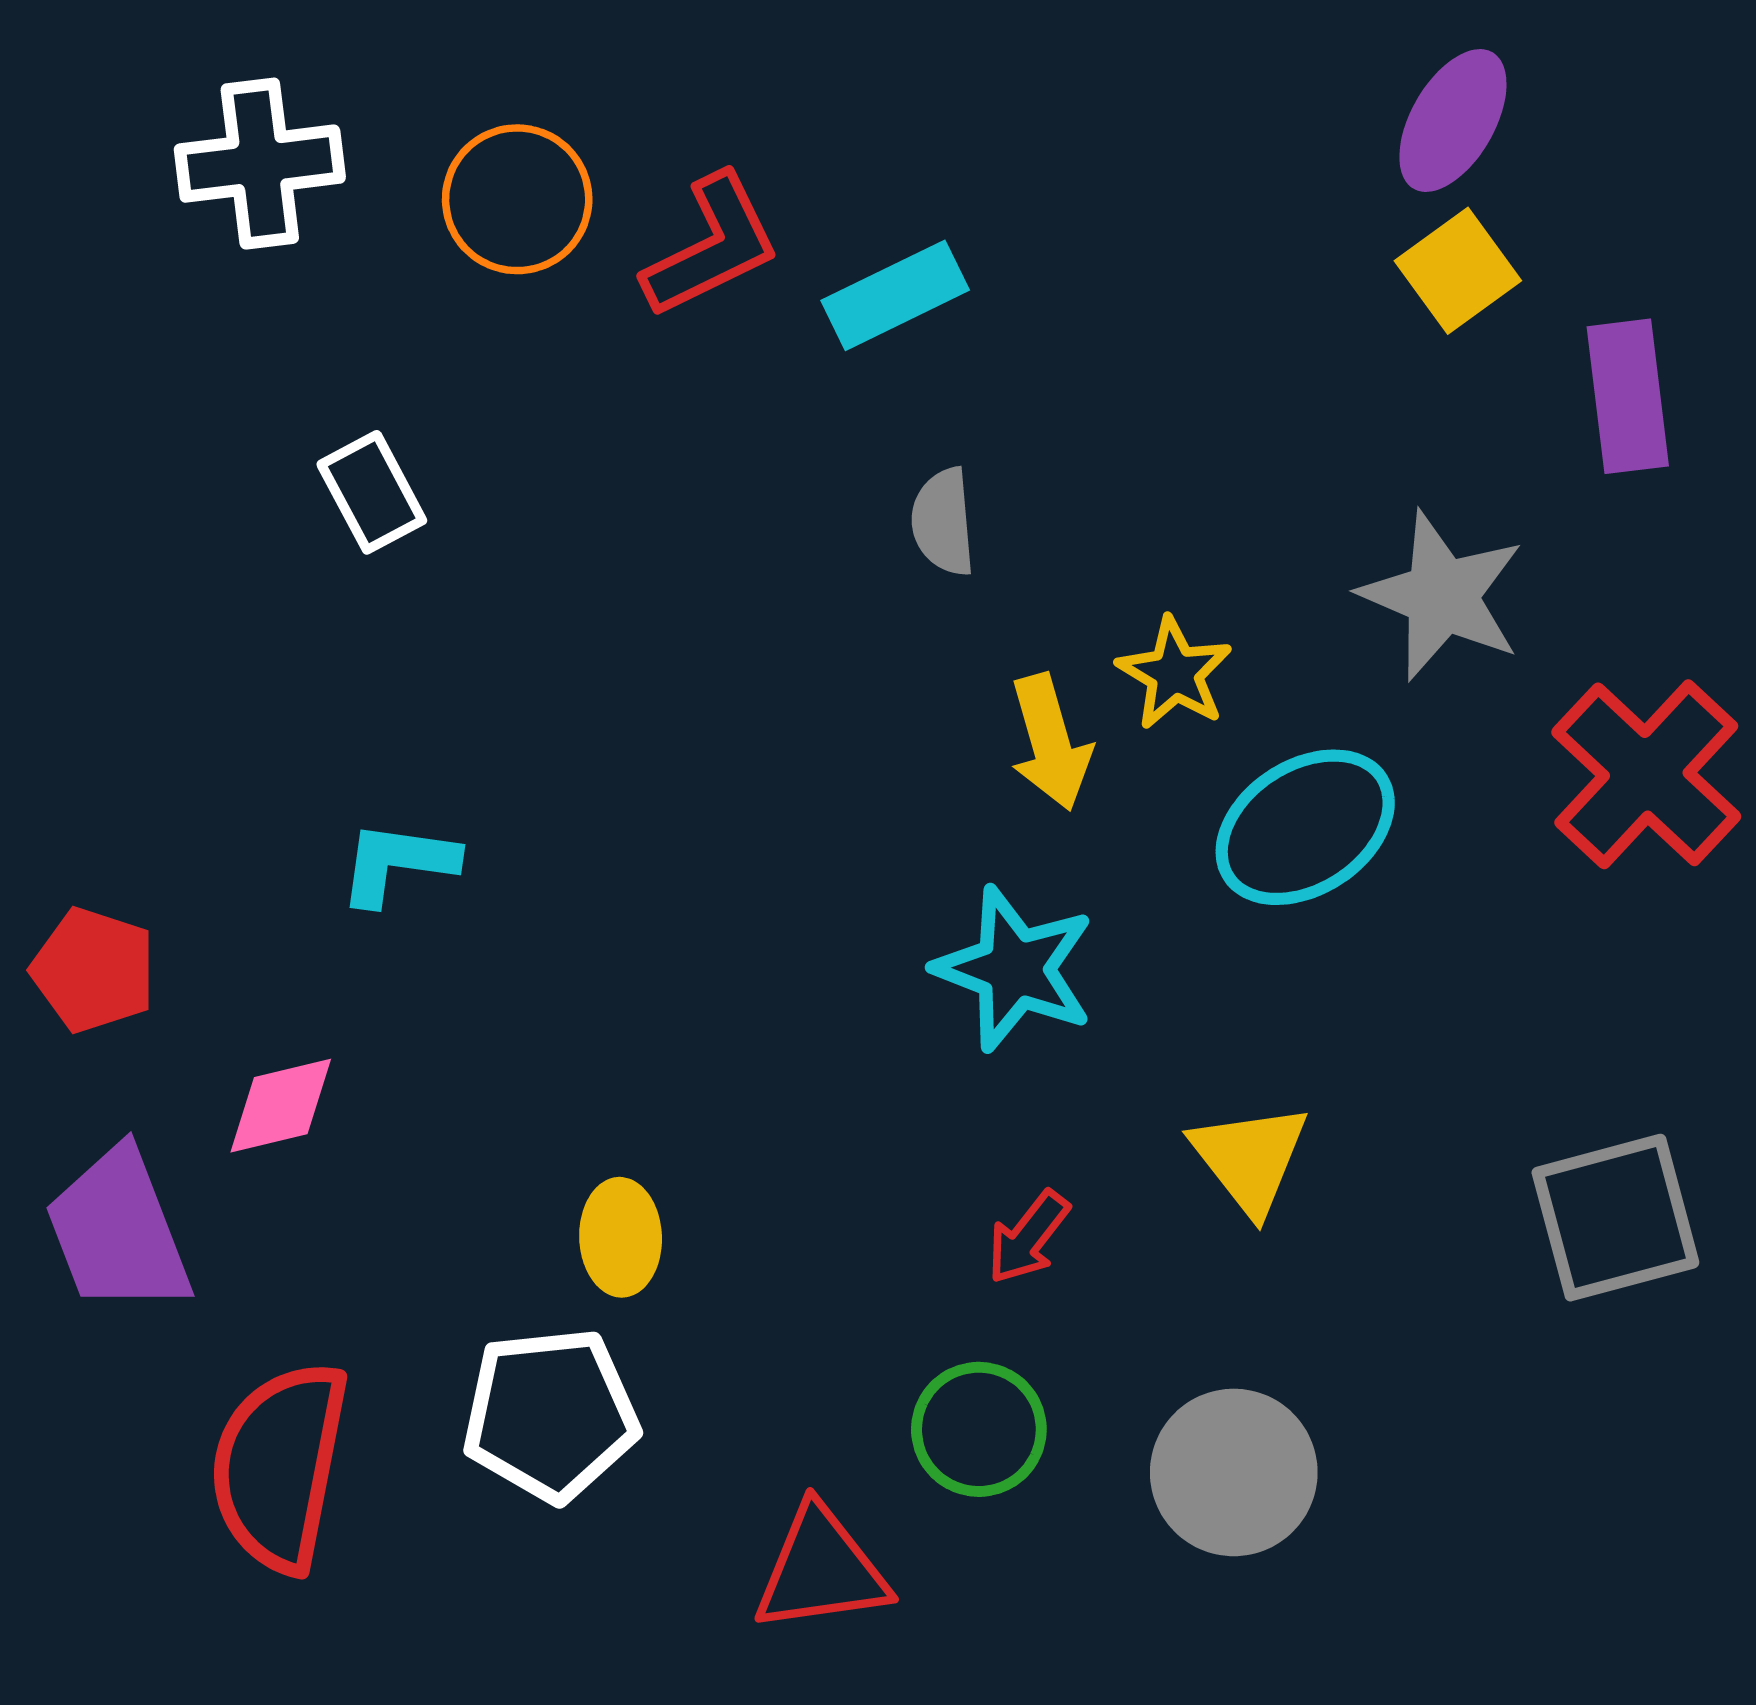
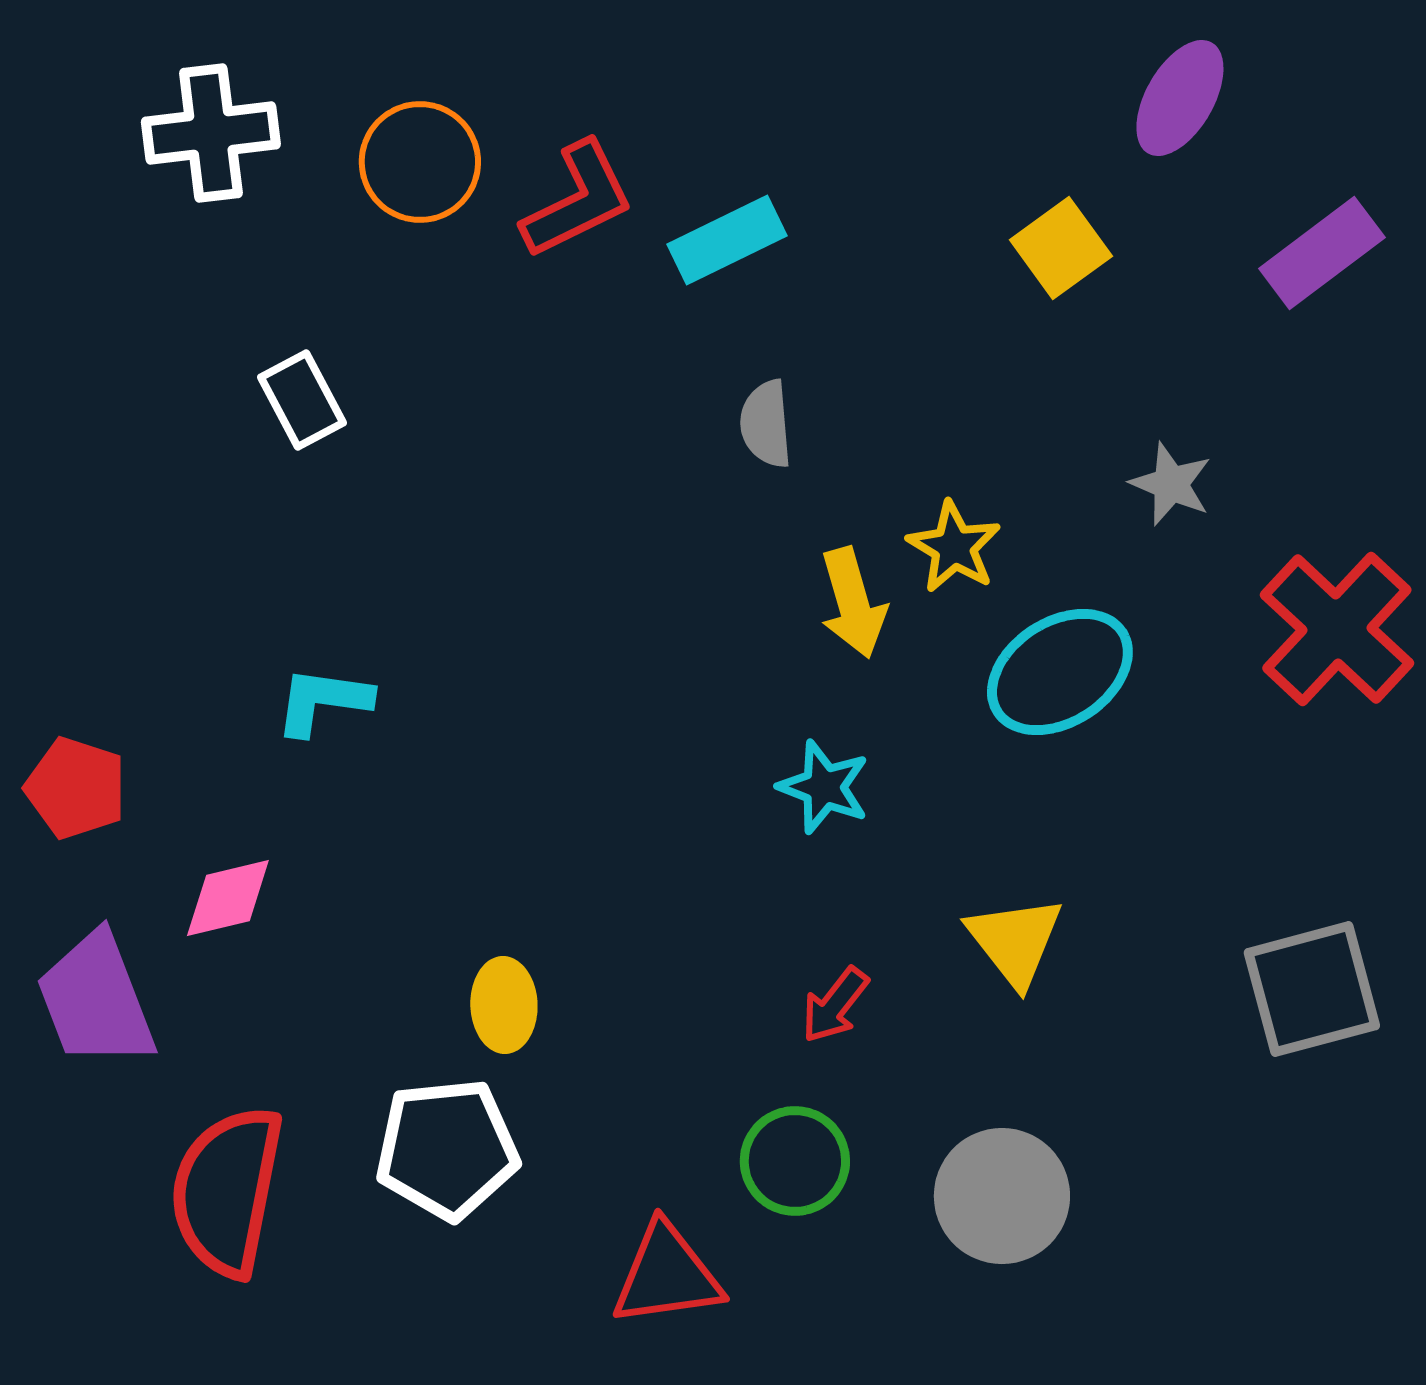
yellow square: (1458, 271) -> (1061, 248), moved
purple rectangle: (1628, 396) -> (1322, 253), moved, turned 60
gray star: (1442, 596) -> (1171, 484), size x0.6
cyan star: (1015, 969) -> (824, 787), size x0.7

